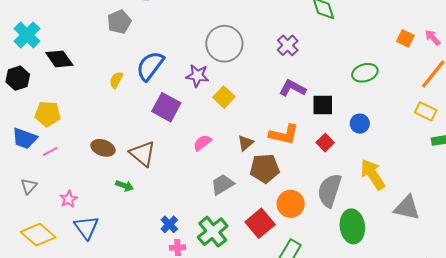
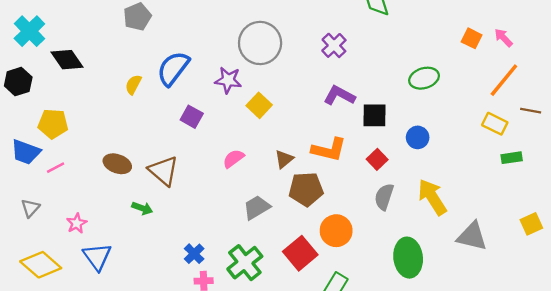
purple square: (166, 107) -> (192, 117), size x0.7
gray semicircle: (330, 190) -> (384, 197), moved, size x0.7

